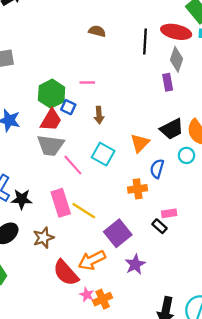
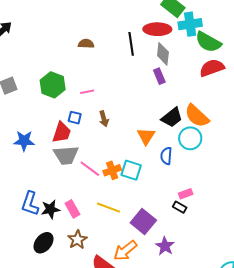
green hexagon: (52, 94) -> (53, 85), moved
cyan square: (103, 154) -> (131, 170), moved
cyan circle: (186, 155) -> (190, 138), size x1.5
orange cross: (138, 189) -> (112, 170), moved
pink rectangle: (61, 203) -> (72, 209), moved, size x0.7

